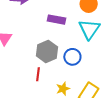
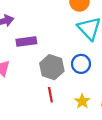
purple rectangle: (57, 20) -> (26, 42), moved

